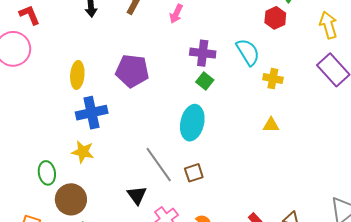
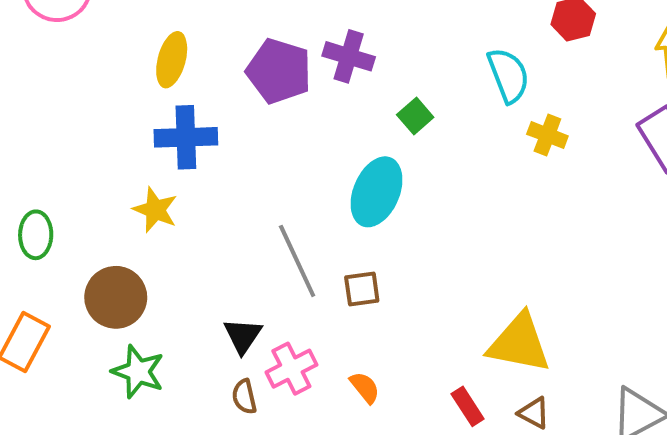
purple cross: (203, 53) -> (349, 56), moved
yellow triangle: (271, 125) -> (519, 343), moved, size x2.0
green ellipse: (47, 173) -> (36, 235), moved
black triangle: (137, 195) -> (243, 336), moved

